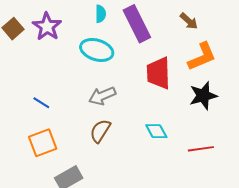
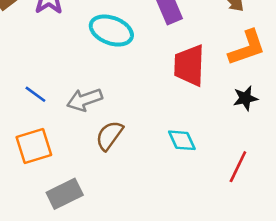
gray arrow: (102, 96) -> (85, 100), moved
black star: (203, 96) -> (245, 98), size x0.7
red line: (201, 149) -> (238, 167), turned -60

